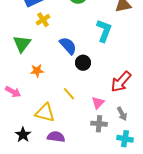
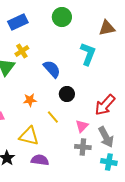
yellow cross: (43, 20) -> (22, 51), moved
black circle: (83, 63) -> (67, 94), moved
orange star: (37, 71) -> (30, 100), moved
gray arrow: (122, 114) -> (106, 137), size x1.5

